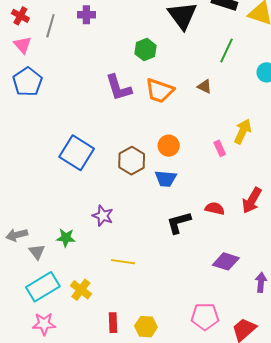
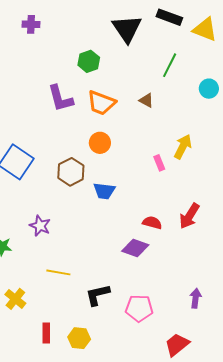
orange circle: (169, 146) -> (100, 143), moved
black L-shape: (179, 223) -> (98, 295), moved
purple diamond: (226, 261) -> (135, 248), moved
pink pentagon: (205, 317) -> (139, 308), moved

